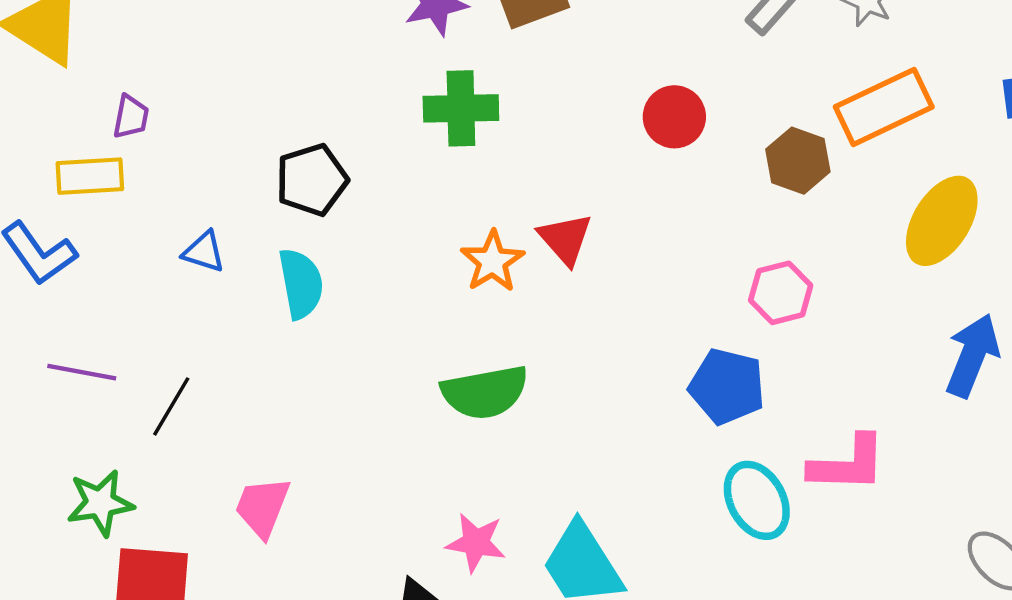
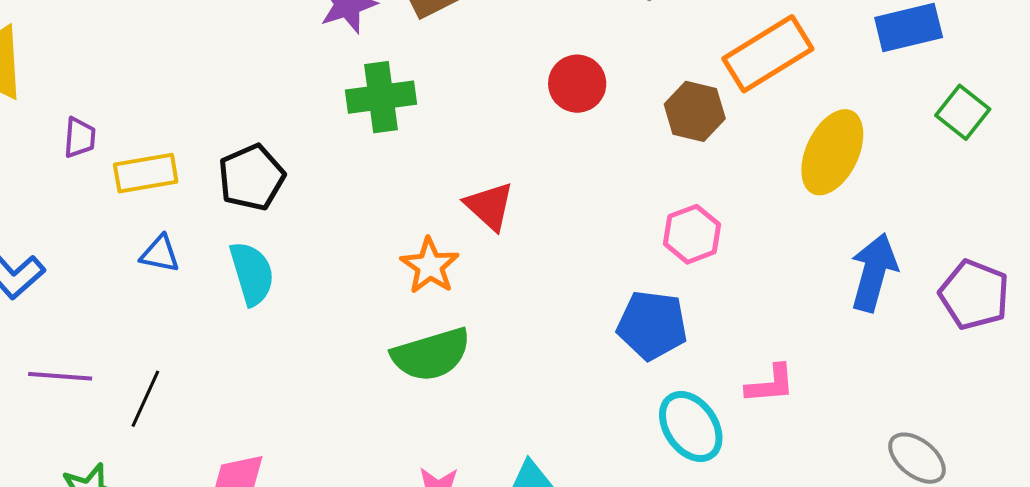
yellow rectangle: (90, 176) -> (146, 173), moved
orange star: (492, 261) -> (430, 266), moved
pink L-shape: (848, 464) -> (770, 384), size x0.7

